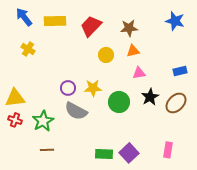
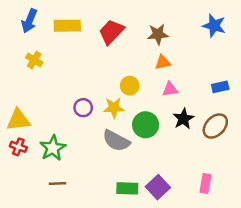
blue arrow: (24, 17) -> (29, 21), turned -120
yellow circle: (106, 55) -> (130, 86), moved
gray semicircle: (76, 111) -> (116, 141), moved

